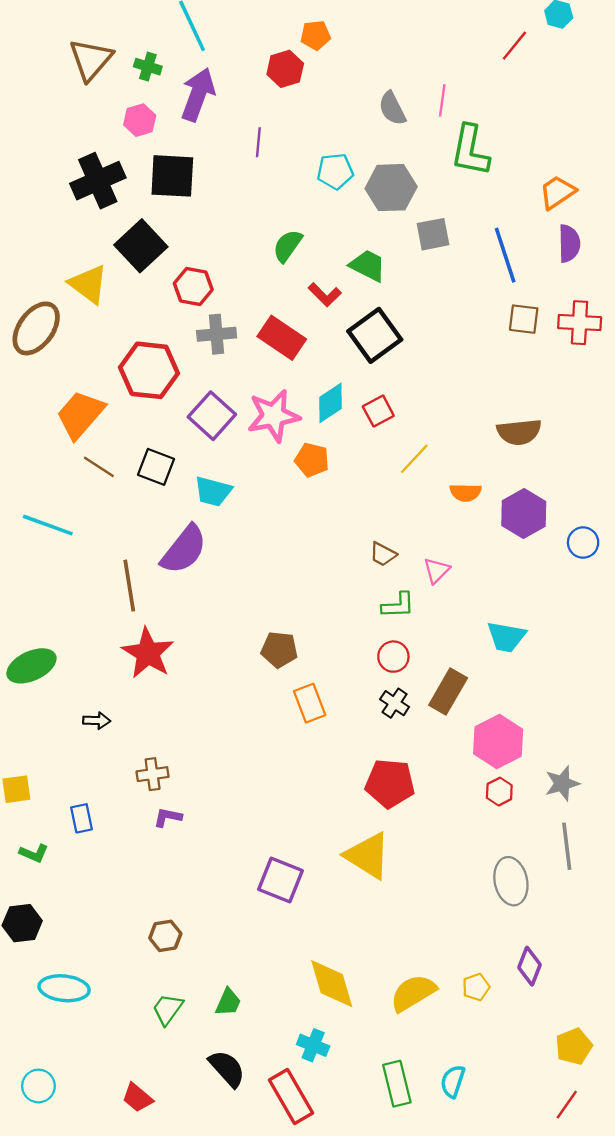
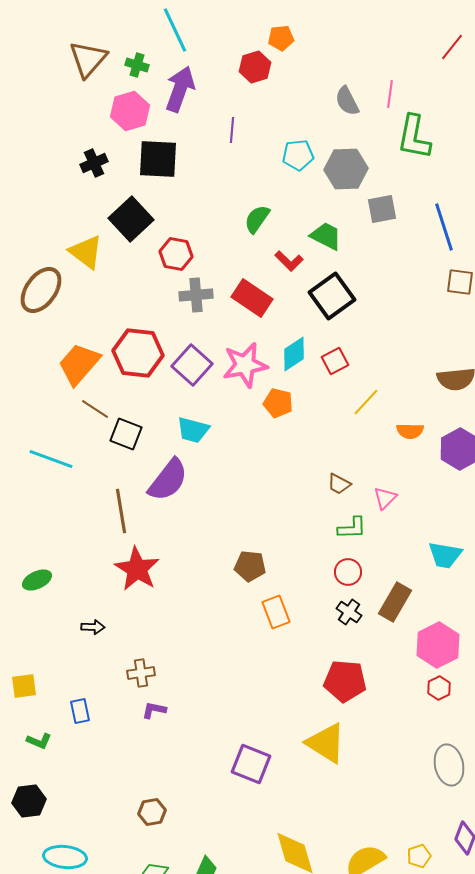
pink hexagon: (140, 120) -> (130, 111), size x1.4
black cross: (98, 181) -> (94, 163), size x0.6
red hexagon: (149, 370) -> (138, 353), moved
black square: (156, 467) -> (126, 434), moved
green ellipse: (31, 666) -> (37, 580), size x0.7

